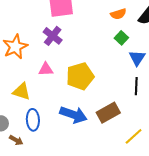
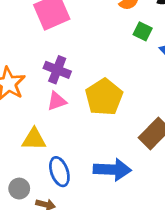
purple cross: (53, 36) -> (57, 70), moved
blue arrow: (73, 115) -> (112, 170), moved

